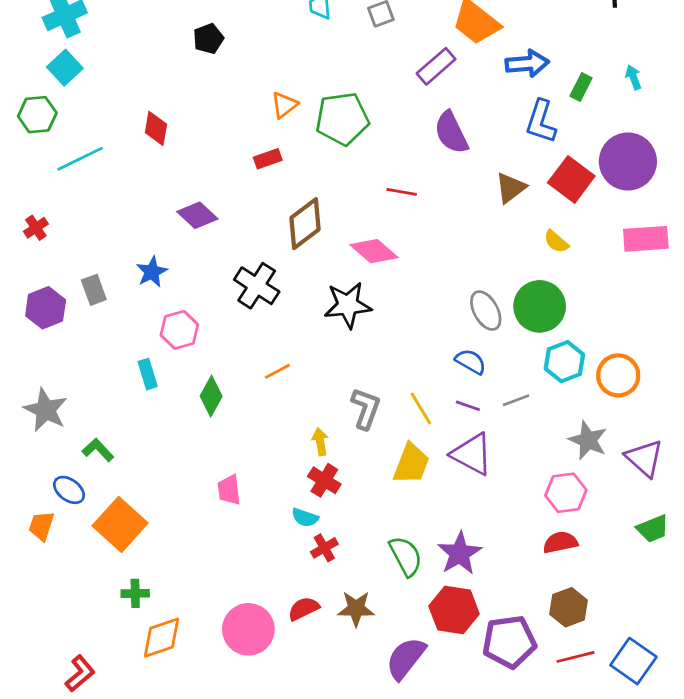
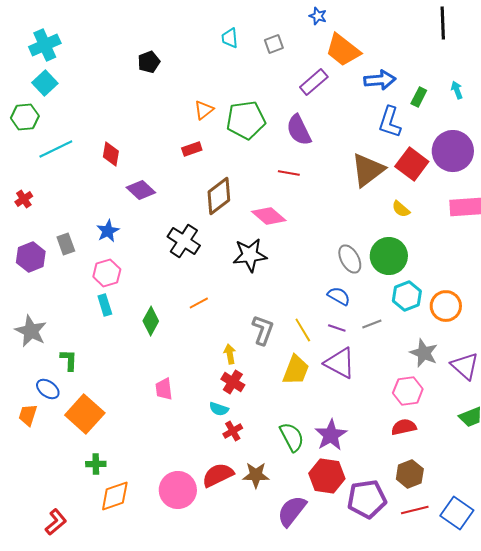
red diamond: (156, 128) -> (111, 154), moved
purple semicircle: (451, 133) -> (299, 130), moved
brown triangle: (511, 188) -> (368, 170), size x1.5
pink hexagon: (179, 330) -> (107, 273), moved
green L-shape: (98, 450) -> (69, 360), turned 45
red semicircle: (304, 609) -> (218, 475), size x1.4

